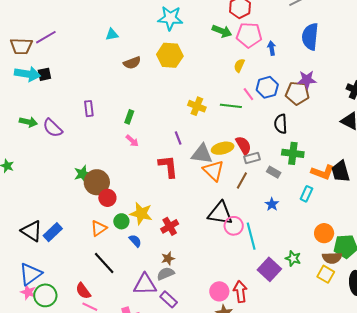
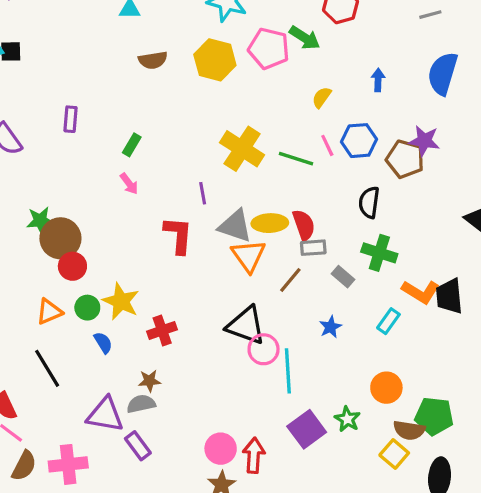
pink pentagon: (249, 35) -> (269, 49), moved
yellow cross: (197, 106) -> (242, 149), size x1.5
orange circle: (324, 233) -> (386, 388), moved

